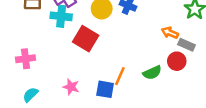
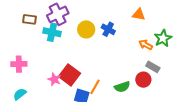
orange arrow: (170, 33) -> (146, 45), moved
red square: (86, 39) -> (69, 75), moved
pink star: (71, 87) -> (54, 79), moved

